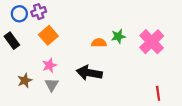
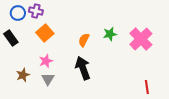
purple cross: (39, 12) -> (36, 11), turned 32
orange semicircle: (99, 43) -> (84, 40), moved, turned -64
black arrow: (89, 73) -> (83, 68), turned 60

